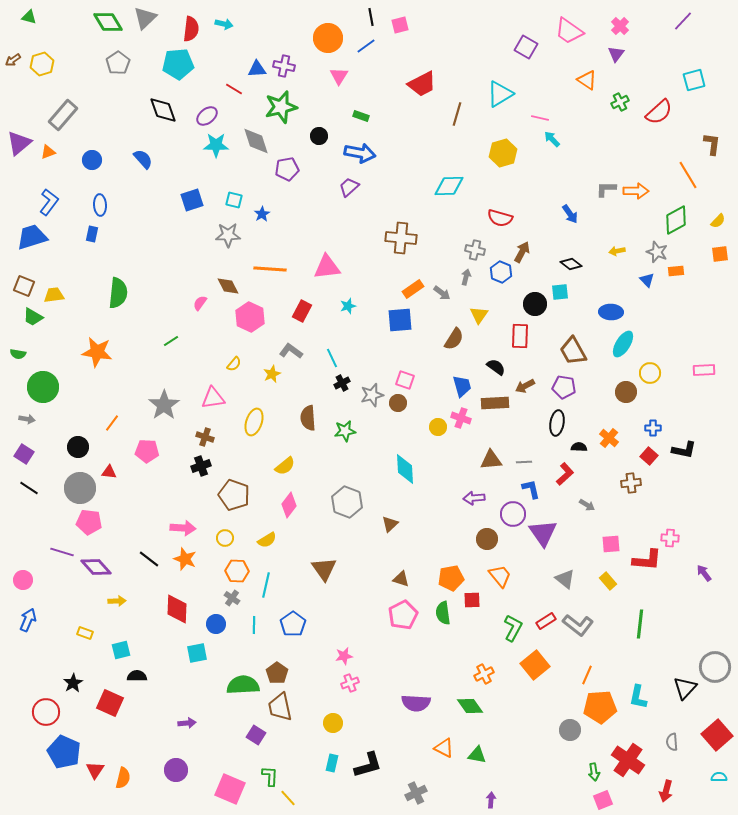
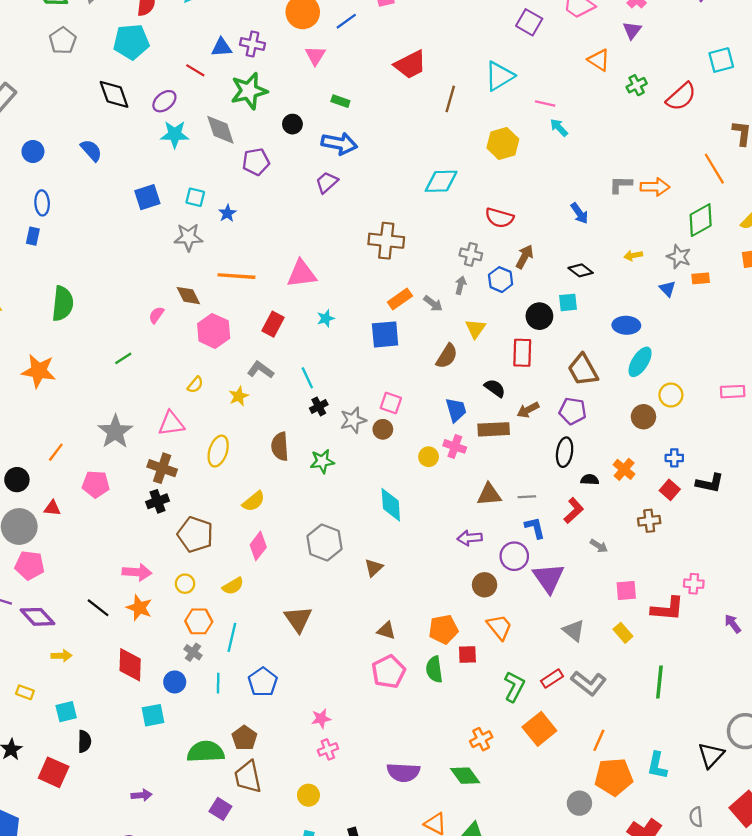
brown cross: (205, 437) -> (162, 468), size x1.4
black semicircle: (137, 676) -> (84, 741), turned 90

